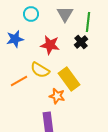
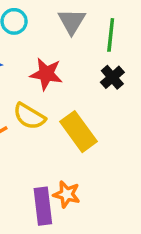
black cross: (81, 42) -> (112, 77), moved
orange star: (57, 96) -> (67, 194), moved

